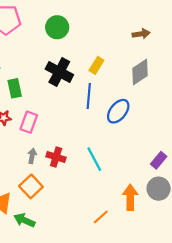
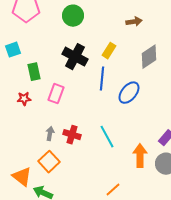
brown arrow: (141, 34) -> (134, 22), moved
pink rectangle: (29, 122) -> (56, 94), moved
orange arrow: (130, 197) -> (140, 156), moved

